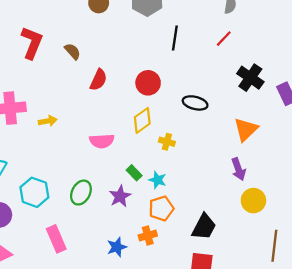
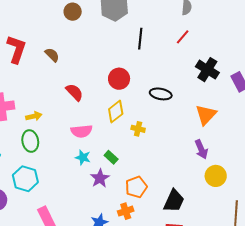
red semicircle: (98, 80) -> (74, 92), moved, turned -66
cyan star: (158, 180) -> (83, 157), moved
green ellipse: (81, 193) -> (30, 141), moved, turned -35

